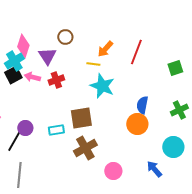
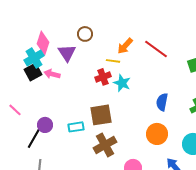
red line: (136, 52) -> (156, 49), turned -75
red cross: (56, 80) -> (103, 77), moved
cyan star: (102, 86) -> (122, 83), size x0.7
orange circle: (137, 124) -> (157, 134), moved

